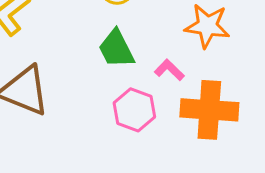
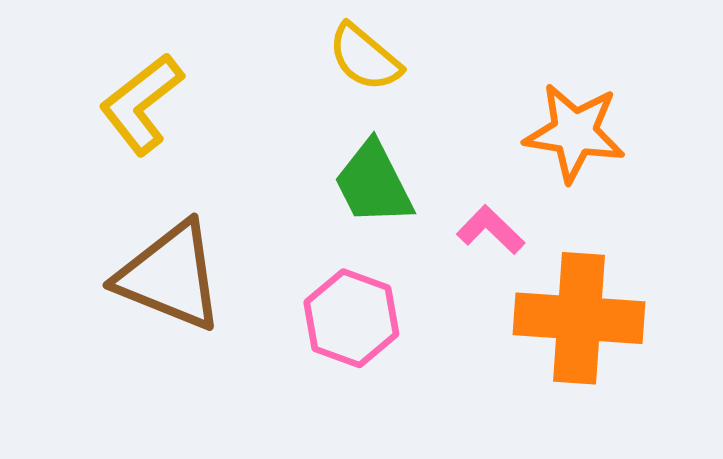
pink hexagon: (134, 110) -> (351, 318), moved

